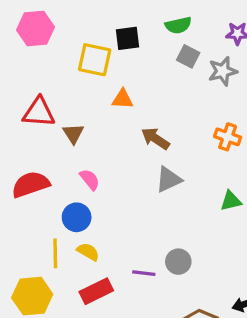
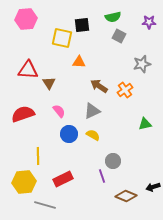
gray star: (223, 71) -> (142, 64), moved
orange cross: (228, 137) -> (125, 90), moved, turned 35
gray triangle: (168, 180) -> (92, 111), moved
blue circle: (77, 217) -> (69, 134), moved
yellow semicircle: (88, 252) -> (93, 135), moved
purple line: (144, 273) -> (102, 176), moved, turned 64

